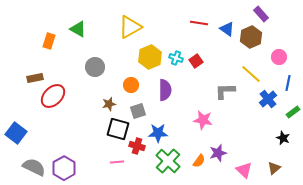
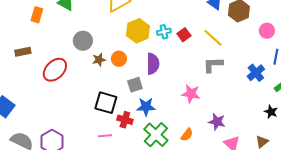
cyan cross: (176, 58) -> (164, 32), turned -32
yellow line: (251, 74) -> (213, 38), moved
red ellipse: (53, 96) -> (55, 70), moved
brown star: (109, 104) -> (99, 60), moved
gray square: (138, 111) -> (135, 85), moved
purple star: (218, 153) -> (217, 122), moved, turned 30

